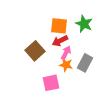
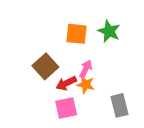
red arrow: (60, 41) -> (66, 83), moved
gray rectangle: (85, 63) -> (119, 105), moved, turned -42

